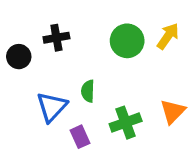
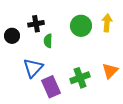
yellow arrow: (168, 36) -> (107, 23), turned -30
green semicircle: (88, 91) -> (48, 41), moved
purple rectangle: (80, 137) -> (51, 87), size x1.5

